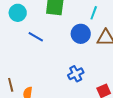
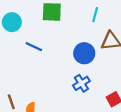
blue circle: (81, 34) -> (84, 53), moved

